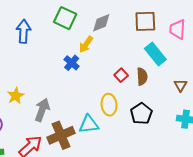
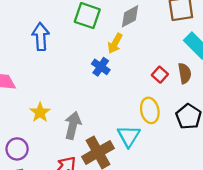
cyan triangle: (89, 124) -> (129, 136), turned -45

